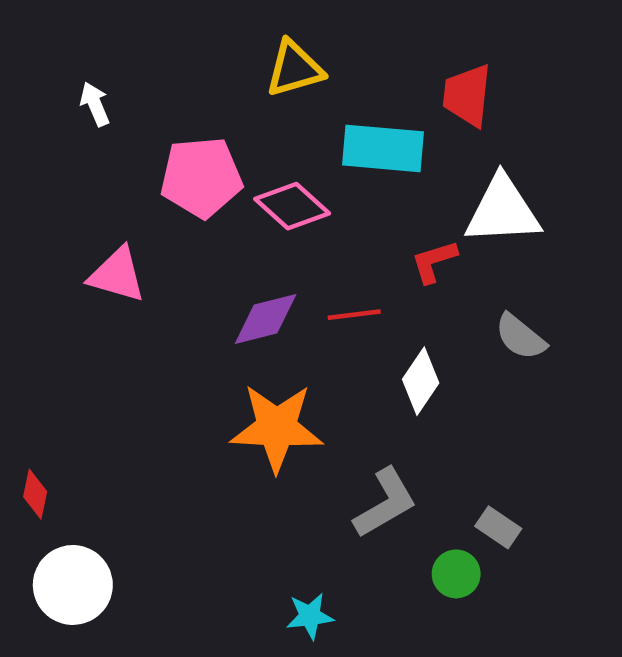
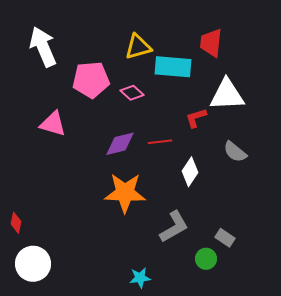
yellow triangle: (294, 69) -> (138, 47), moved
white arrow: (95, 104) -> (43, 47), size x2.0
pink diamond: (292, 206) -> (132, 93), size x0.7

